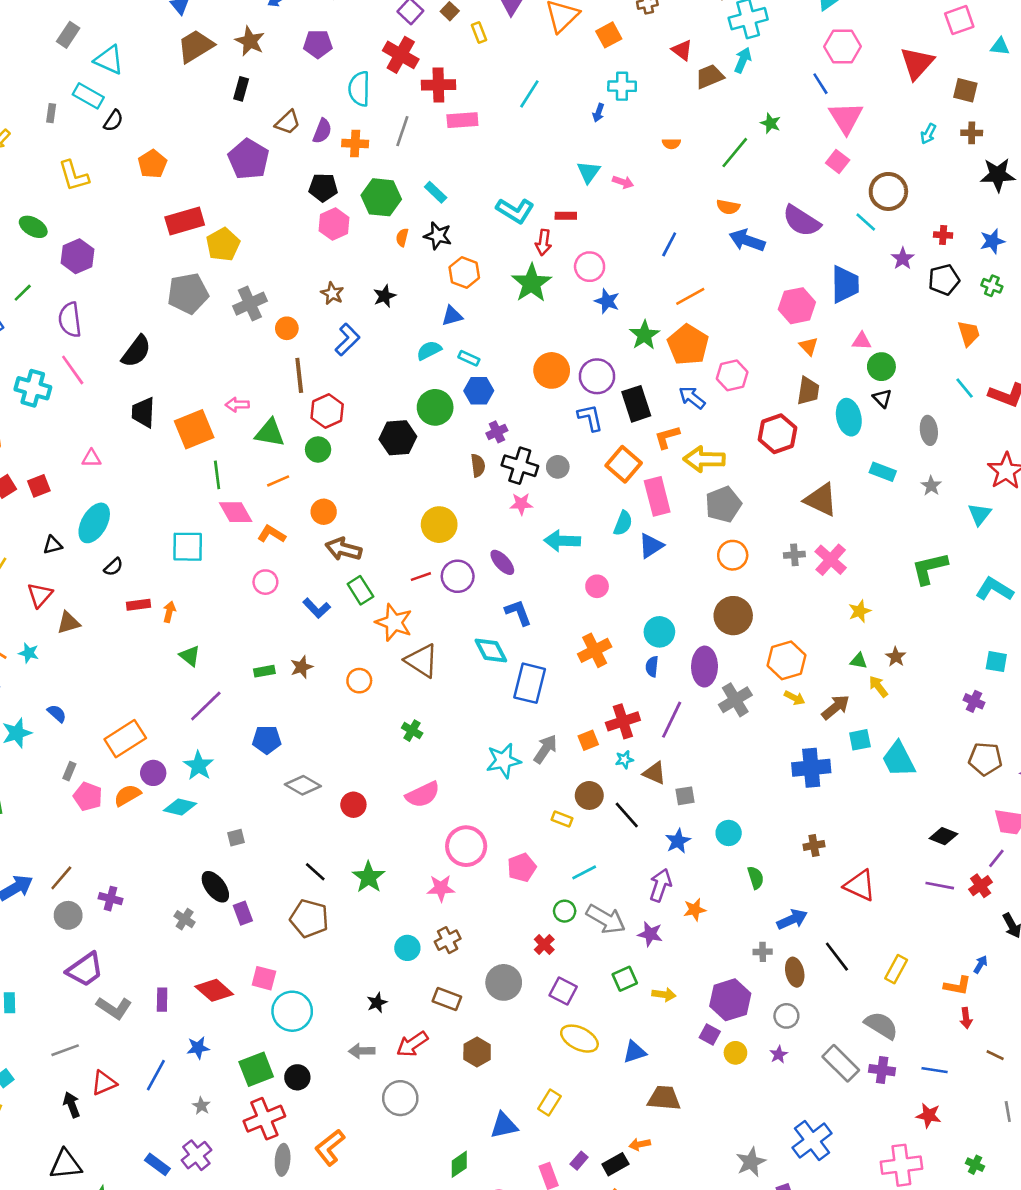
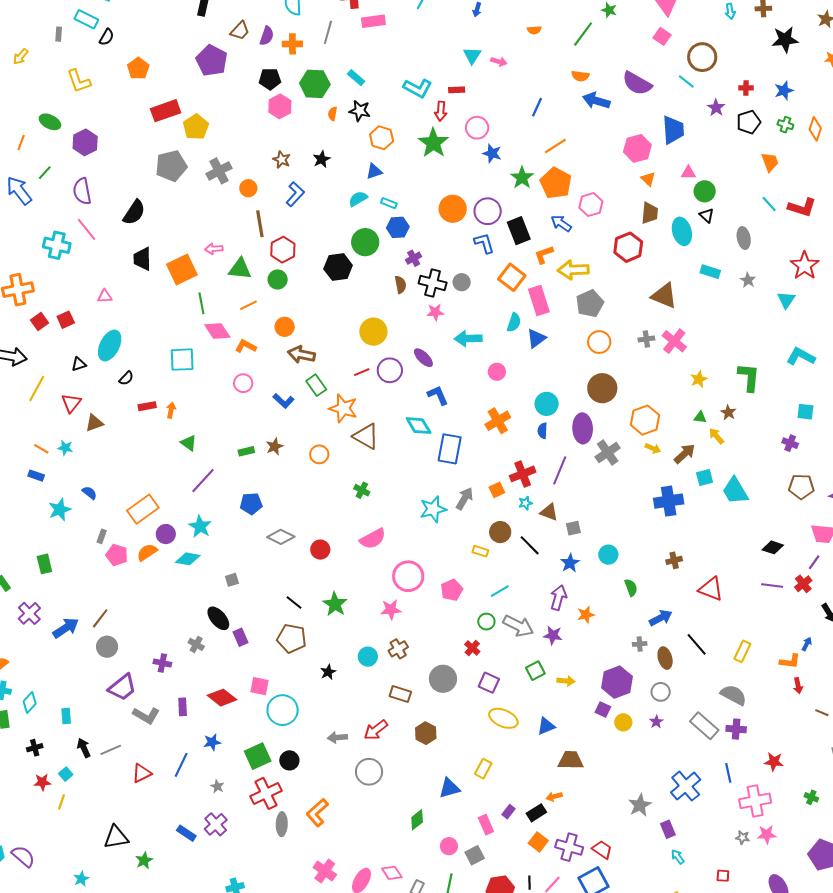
cyan arrow: (928, 134) -> (730, 11), turned -35
green L-shape: (930, 568) -> (749, 377), moved, turned 112
purple cross: (110, 899) -> (162, 663), moved
black star: (377, 1003) -> (328, 672), moved
blue line: (935, 1070) -> (728, 773), moved, turned 72
black arrow: (72, 1105) -> (84, 748), moved

